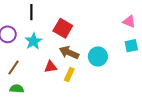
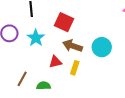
brown line: (13, 68) -> (22, 79), moved
green semicircle: (17, 89) -> (44, 86), moved

